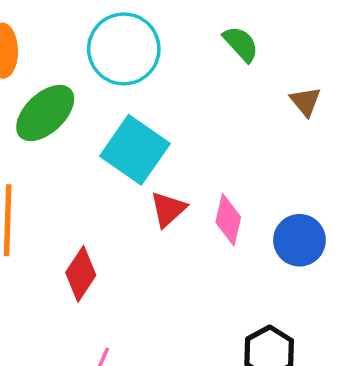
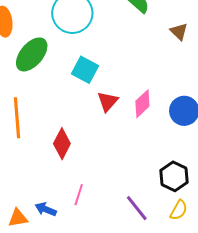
cyan square: (135, 150) -> (85, 70), size x0.7
pink diamond: (228, 220) -> (142, 104), turned 40

